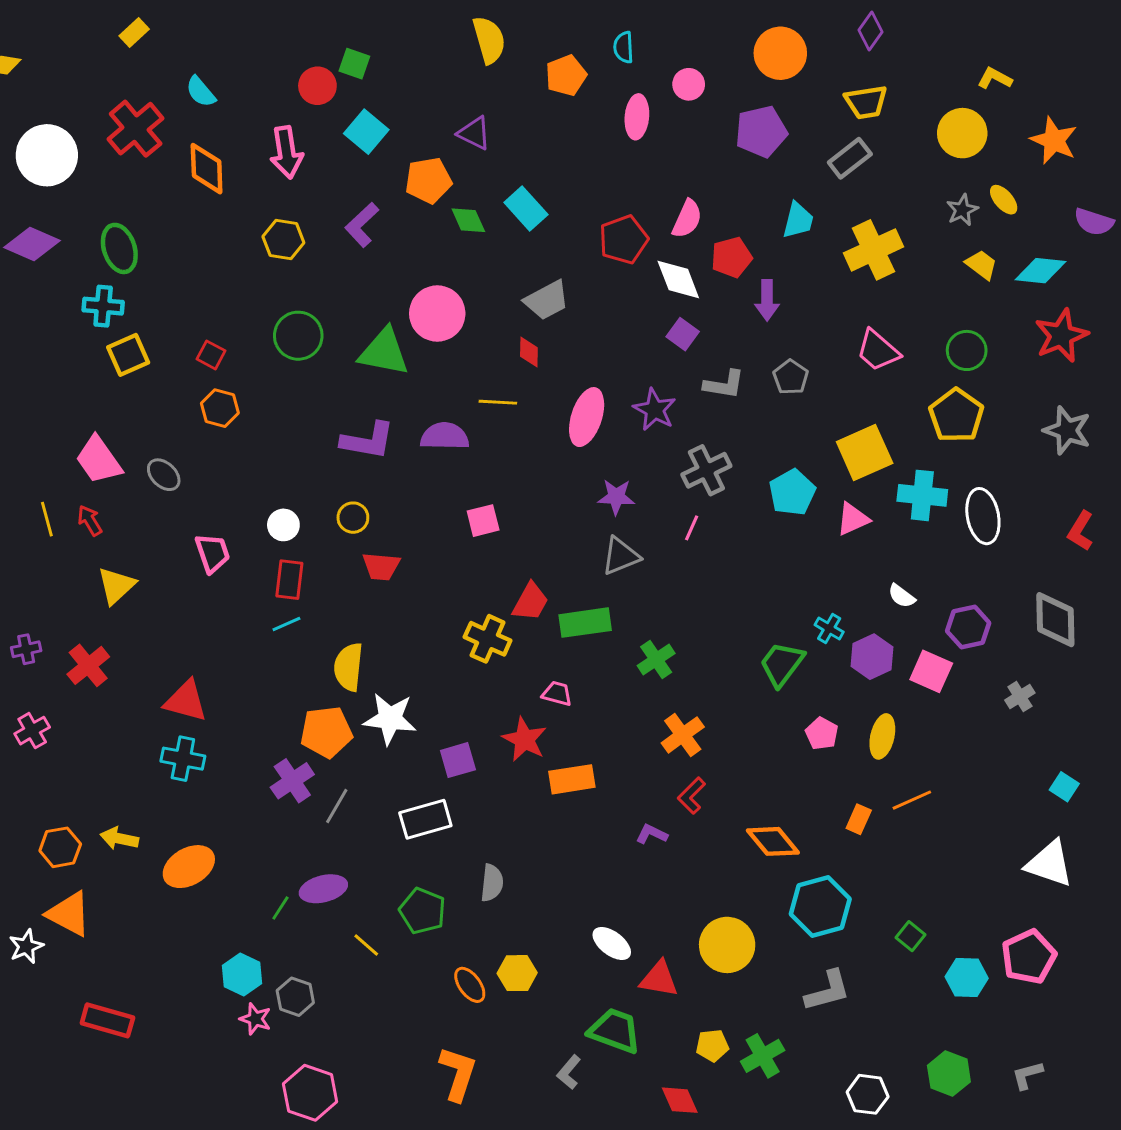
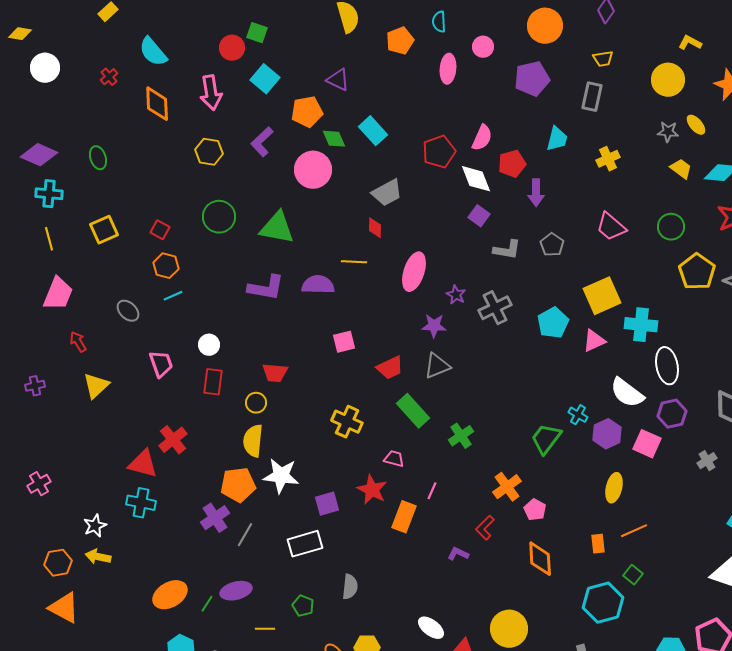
cyan semicircle: (201, 92) -> (153, 52), size x1.4
yellow trapezoid: (866, 102) -> (603, 59), size x0.7
red cross: (136, 129) -> (109, 77), size x0.5
white circle: (47, 155) -> (45, 68), moved, size x0.7
gray rectangle: (850, 158) -> (592, 97), turned -40
gray star: (962, 210) -> (668, 132), turned 30
green ellipse: (119, 248) -> (98, 158), size x0.7
yellow cross: (873, 250) -> (608, 159), size x0.6
cyan cross: (103, 306) -> (49, 194), moved
pink circle: (437, 314) -> (313, 170), moved
purple star: (655, 410) -> (456, 295), moved, size x0.7
yellow pentagon: (956, 416) -> (697, 272), moved
pink trapezoid: (99, 460) -> (58, 294), moved, turned -123
white ellipse: (983, 516) -> (667, 366), moved
yellow circle: (353, 518) -> (256, 403), moved
yellow line: (47, 519) -> (49, 239), moved
pink line: (692, 528) -> (432, 491), moved
white semicircle: (902, 596) -> (627, 393), size x1.8
red trapezoid: (530, 602) -> (390, 368), moved, turned 36
green rectangle: (585, 623) -> (413, 411), turned 56
cyan line: (286, 624) -> (173, 296), moved
purple cross: (26, 649) -> (35, 386), moved
red cross: (88, 665) -> (173, 440), moved
pink pentagon: (822, 733) -> (535, 510), moved
orange cross: (683, 735) -> (507, 487), moved
orange rectangle: (572, 779) -> (404, 517), turned -60
orange rectangle: (859, 819) -> (598, 544), turned -30
orange diamond: (773, 841) -> (540, 559), turned 36
orange ellipse: (189, 867) -> (170, 595), moved
cyan hexagon: (820, 906) -> (603, 603), moved
green pentagon: (422, 911) -> (303, 606), size x0.7
green square: (910, 936) -> (633, 575), moved
yellow line: (366, 945) -> (265, 629), turned -42
white star: (26, 946) -> (95, 526), moved

